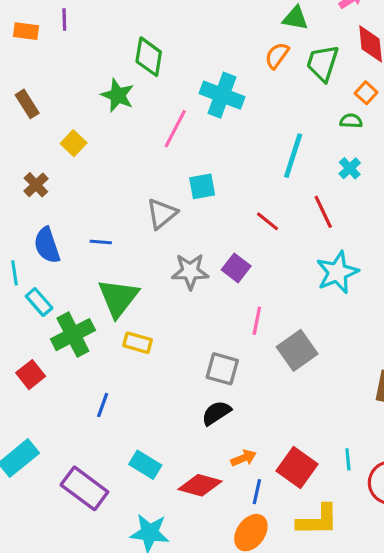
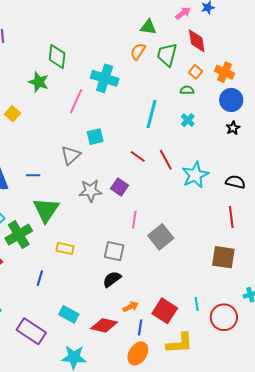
red line: (323, 212) -> (166, 160), moved
cyan star: (337, 272) -> (195, 175), moved
yellow rectangle: (138, 343) -> (65, 248), moved

